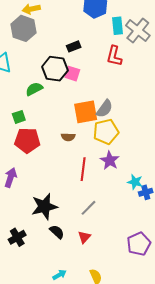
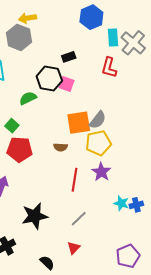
green square: (19, 117) -> (12, 126), turned -32
cyan star: (135, 182) -> (121, 203), moved
black semicircle: (57, 232) -> (47, 263), moved

